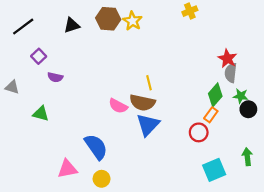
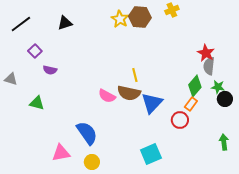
brown hexagon: (108, 19) -> (140, 17), moved
blue triangle: (148, 125) -> (152, 103), moved
cyan square: (214, 170) -> (151, 154), moved

